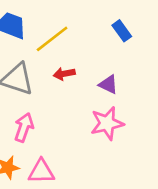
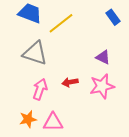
red arrow: (64, 74) -> (70, 82), moved

